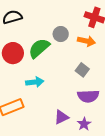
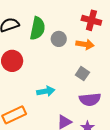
green semicircle: (39, 48) -> (38, 28), moved, turned 145
cyan arrow: (35, 82) -> (46, 91), moved

